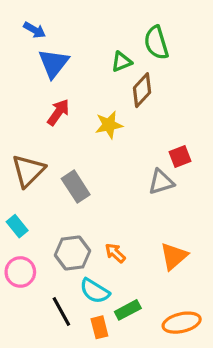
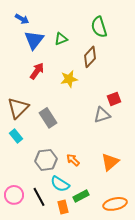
green triangle: (122, 62) -> (61, 39), moved
cyan rectangle: (17, 226) -> (16, 136), moved
pink circle: (20, 272) -> (14, 195), moved

